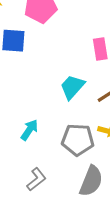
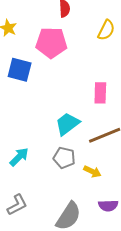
gray pentagon: (78, 140) -> (64, 158), moved, size x0.7

